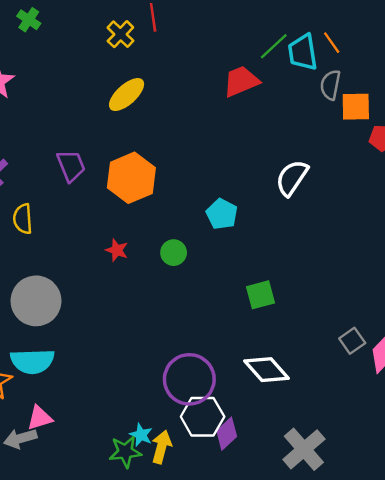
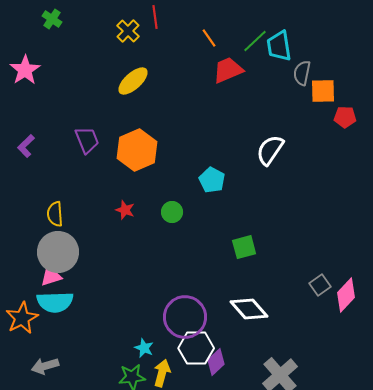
orange line: (332, 43) -> (209, 38), moved
yellow semicircle: (23, 219) -> (55, 214), moved
pink triangle: (40, 418) -> (51, 276), moved
cyan star: (141, 435) -> (144, 348), moved

